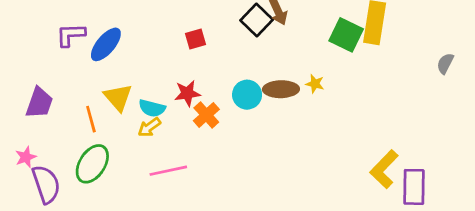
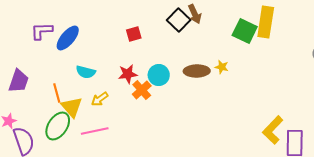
cyan circle: (247, 95) -> (159, 75), moved
yellow triangle: (118, 97) -> (72, 107), moved
cyan semicircle: (152, 108) -> (86, 72), moved
pink line: (168, 171) -> (95, 131), moved

